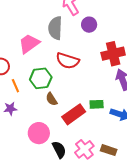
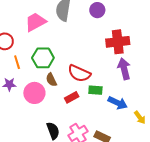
red semicircle: (68, 61) -> (79, 73), moved
red rectangle: (74, 114) -> (72, 97), size x0.6
pink circle: (39, 133) -> (34, 93), moved

